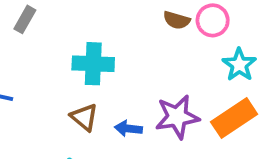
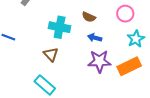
brown semicircle: (177, 20) -> (89, 17), moved
blue arrow: (128, 128) -> (95, 38), moved

